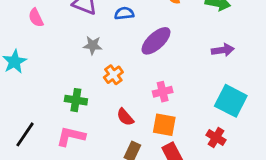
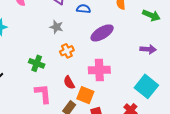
pink cross: (163, 92) -> (99, 70), size x1.5
orange square: (164, 125) -> (85, 95), moved
pink L-shape: (71, 136) -> (43, 94), moved, turned 60

